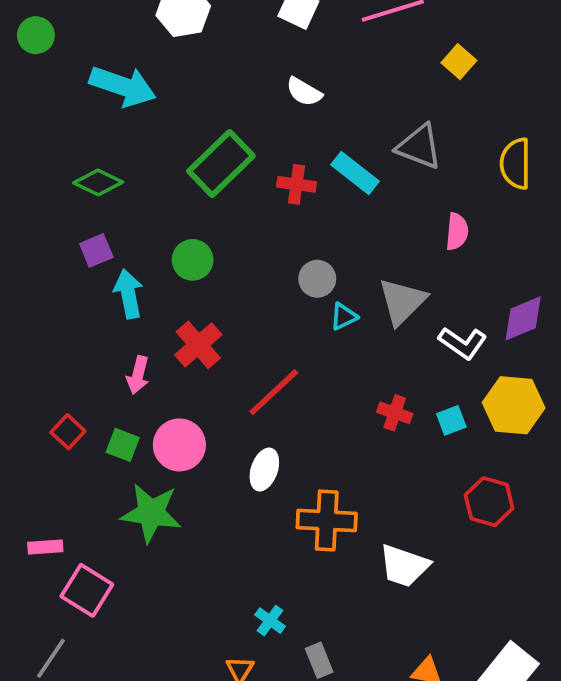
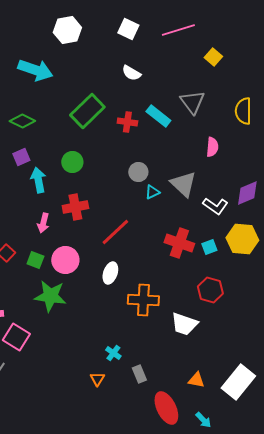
gray triangle: (419, 147) -> (192, 102), turned 32
gray triangle: (402, 301) -> (183, 184), turned -32
red cross: (198, 345) -> (75, 207), turned 30
red cross: (395, 413) -> (179, 243), size x1.6
red hexagon: (489, 502) -> (210, 290), moved

